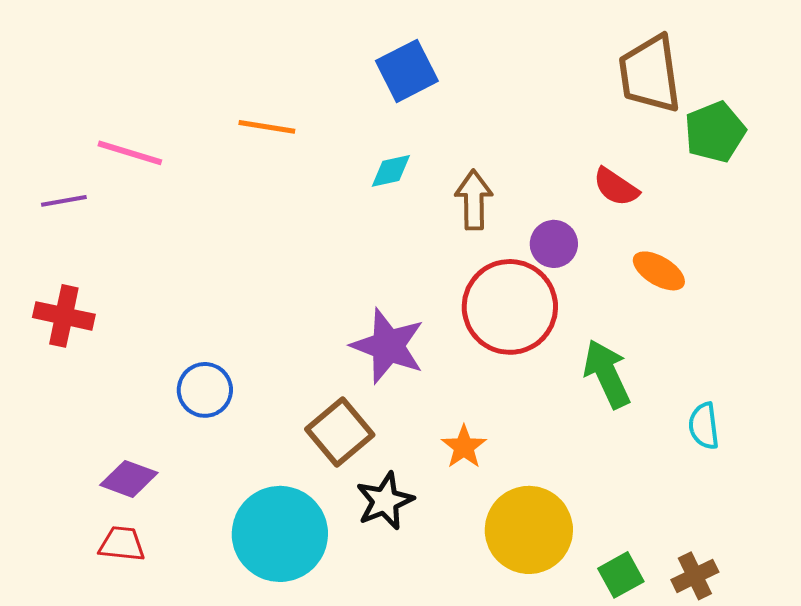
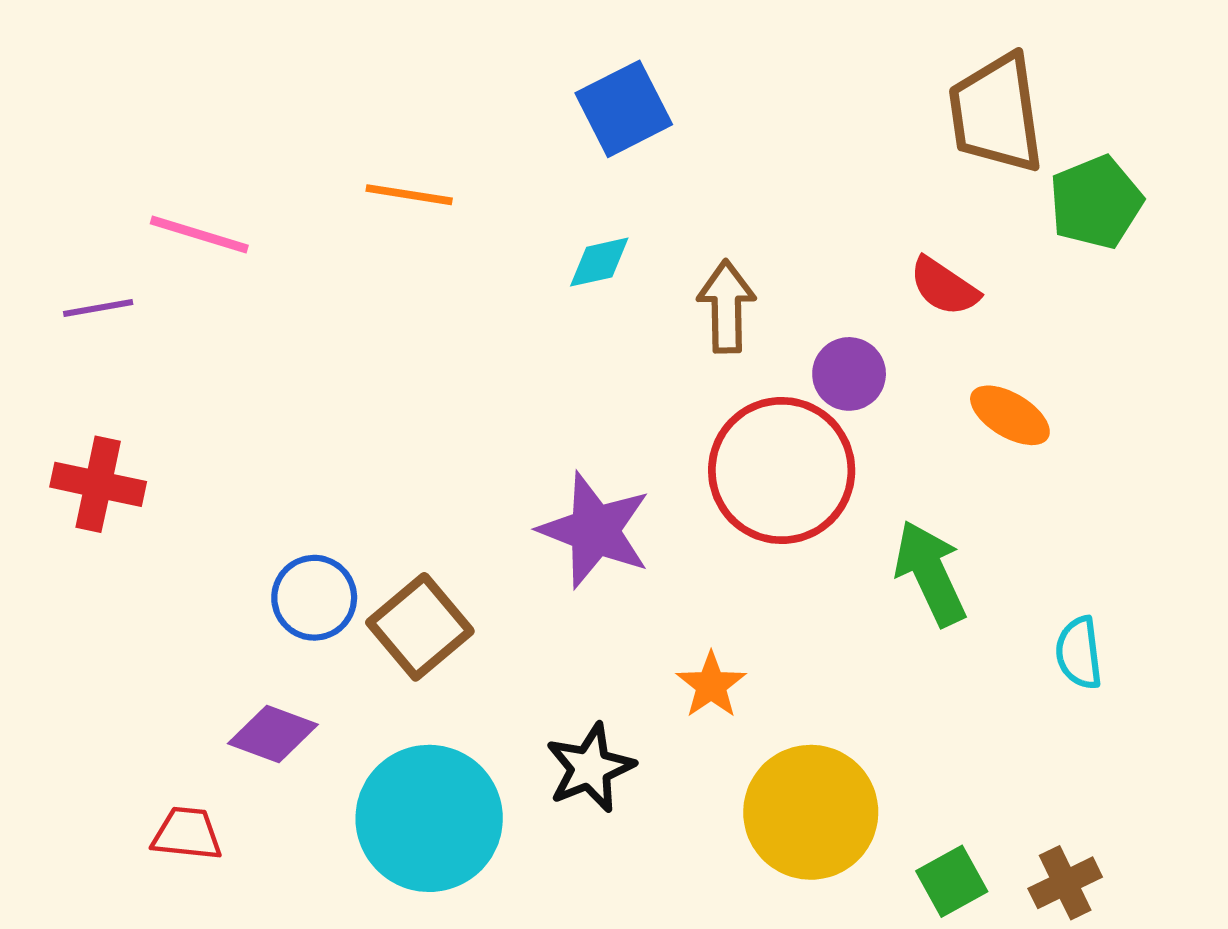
brown square: (340, 432) -> (420, 627), moved
purple diamond: (129, 479) -> (273, 734), moved

